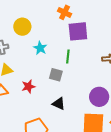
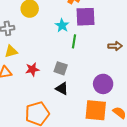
cyan star: (40, 48) -> (62, 25), moved
gray square: (56, 75) -> (61, 68), moved

